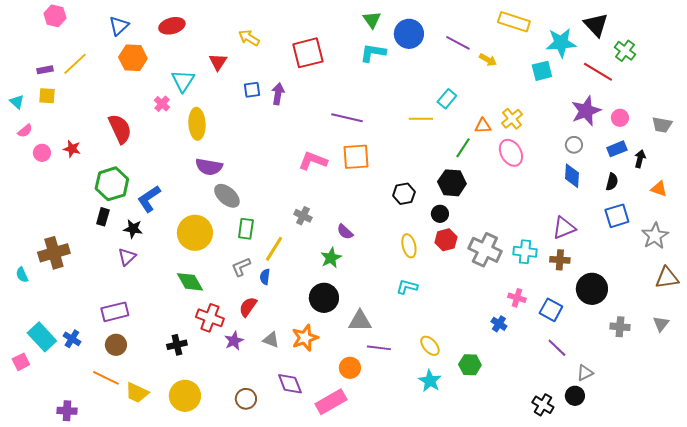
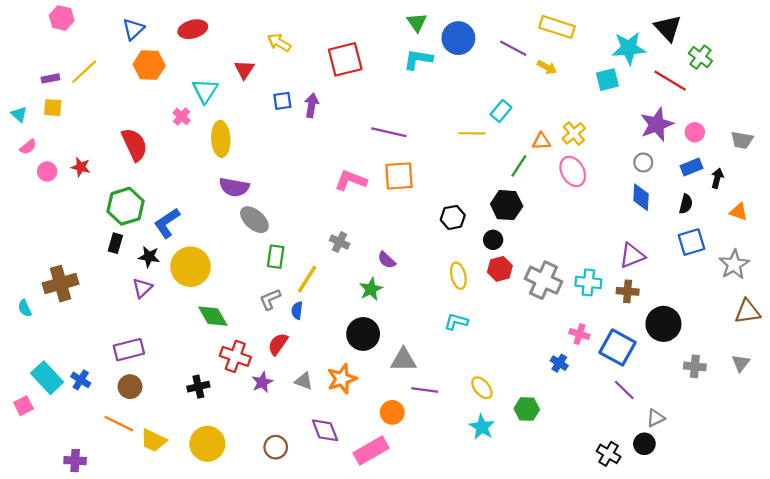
yellow rectangle: (514, 22) -> (557, 27), moved
yellow circle: (195, 233) -> (191, 267), moved
blue square: (551, 310) -> (618, 347), size x1.4

